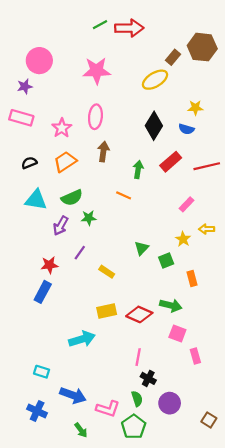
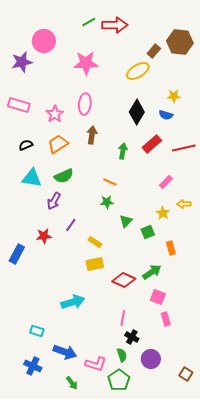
pink circle: (39, 61) -> (44, 41), moved
purple star: (25, 86) -> (22, 62), moved, size x1.5
orange line: (124, 195) -> (110, 182), moved
green star: (89, 218) -> (107, 202), moved
blue rectangle: (43, 292) -> (17, 254), moved
green arrow: (171, 305) -> (152, 272), turned -48
yellow rectangle: (107, 311) -> (95, 264), moved
pink rectangle: (195, 356) -> (166, 319), moved

